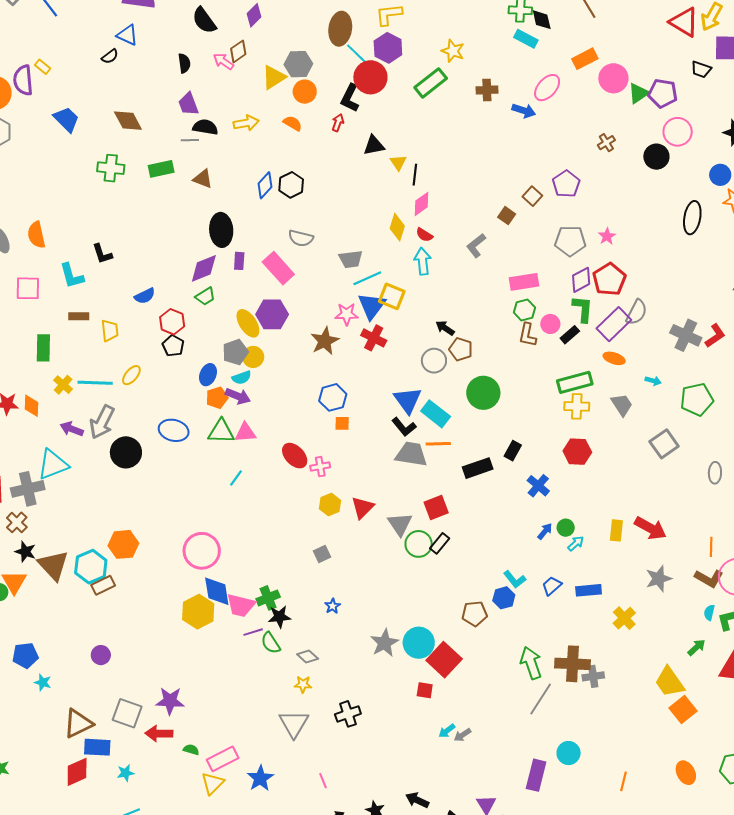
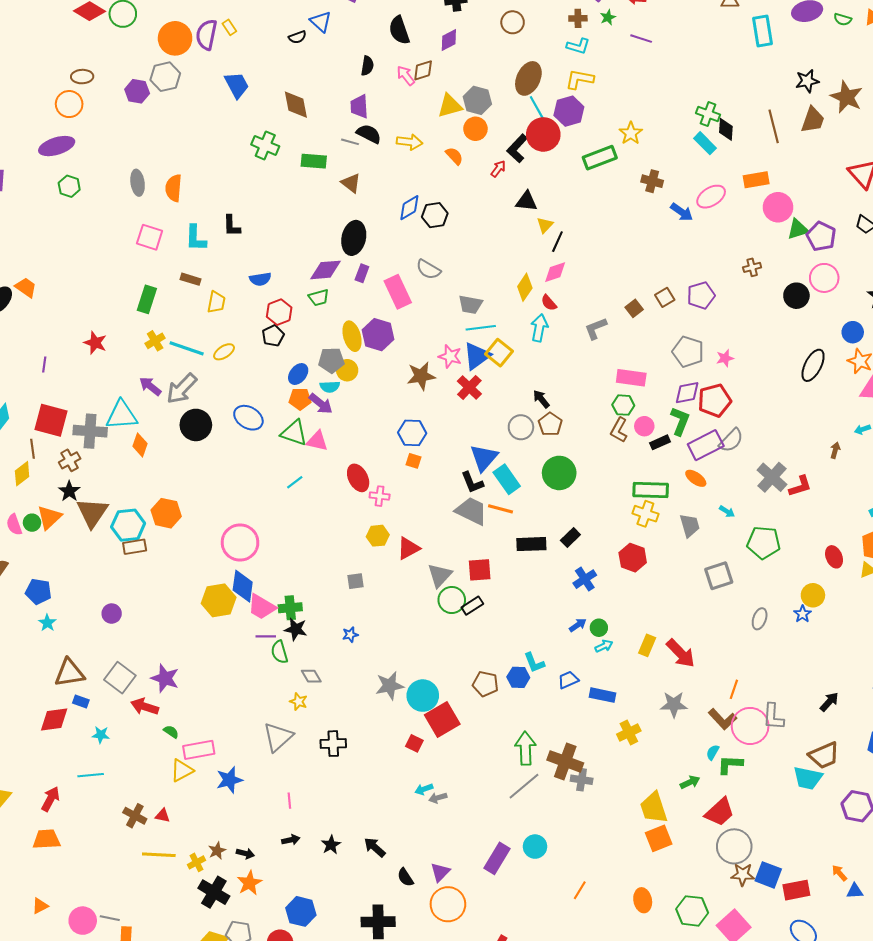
orange diamond: (31, 406) -> (140, 445), moved
blue rectangle: (97, 747) -> (81, 702), size x0.6

